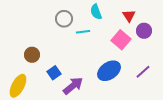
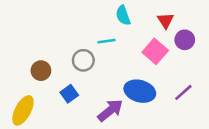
gray circle: (64, 19) -> (83, 60), moved
blue ellipse: (109, 71) -> (140, 91), turned 50
purple arrow: (73, 86) -> (110, 110), moved

